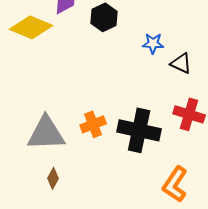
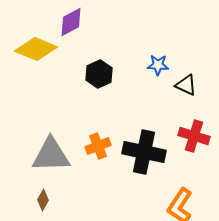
black hexagon: (104, 17) -> (99, 74), moved
brown diamond: (53, 178) -> (43, 200), moved

